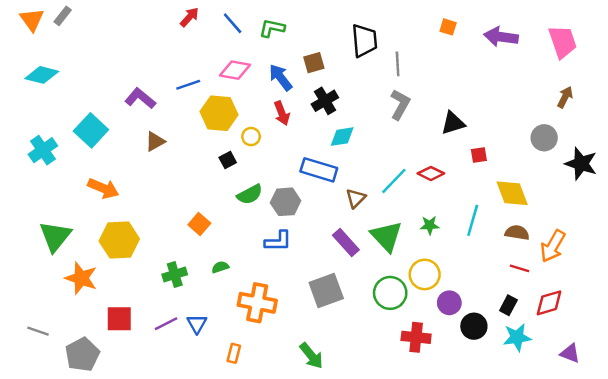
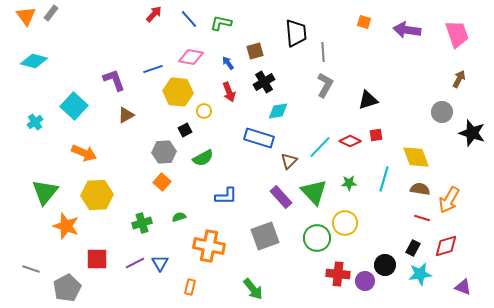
blue arrow: (281, 77) -> (228, 63), size x0.6
purple L-shape: (140, 98) -> (114, 80), turned 30
cyan cross: (43, 150) -> (35, 122), size x0.7
red square: (479, 155) -> (376, 135), moved
gray hexagon: (286, 202) -> (164, 152), moved
purple circle: (449, 303) -> (365, 281), moved

